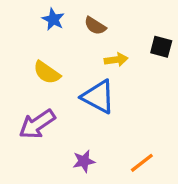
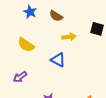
blue triangle: (98, 97) -> (58, 60), size x0.7
purple arrow: (37, 124) -> (20, 77), size x0.6

